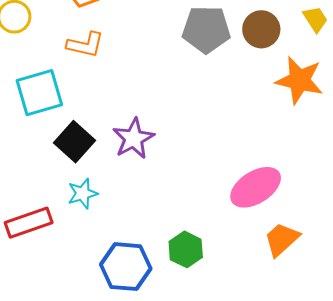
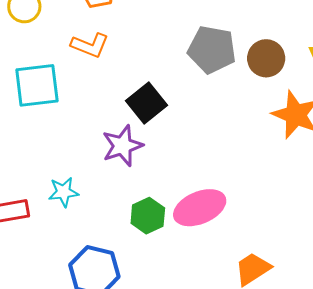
black square: (74, 142) -> (147, 103), moved
pink ellipse: (256, 187) -> (200, 208), moved
green hexagon: (186, 249) -> (148, 216), moved

